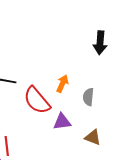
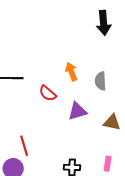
orange arrow: (62, 84) -> (71, 72), turned -36
red semicircle: (37, 100) -> (48, 93), size x0.6

